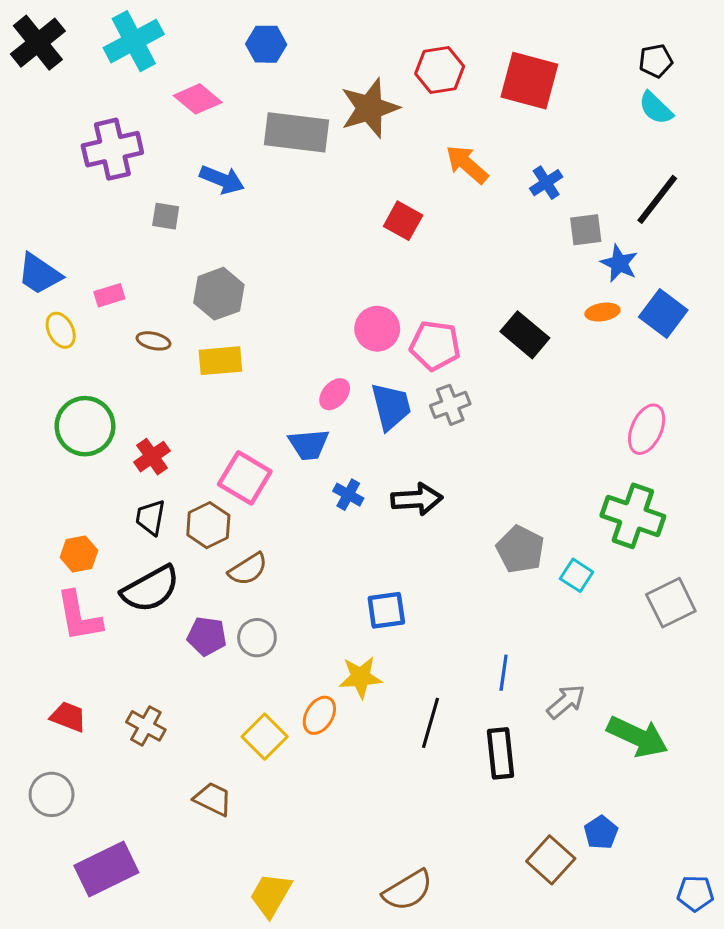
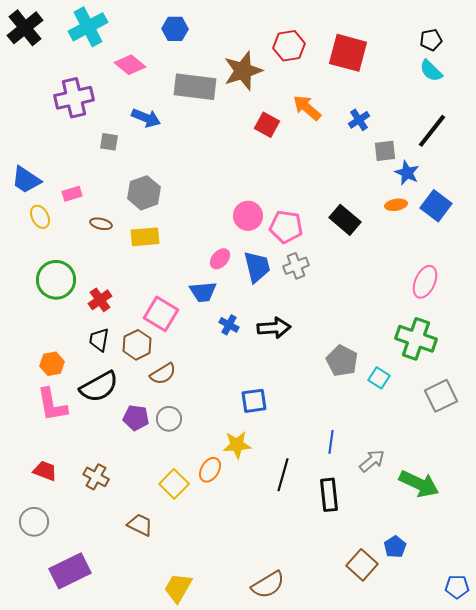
red square: (403, 221) -> (267, 125), moved

